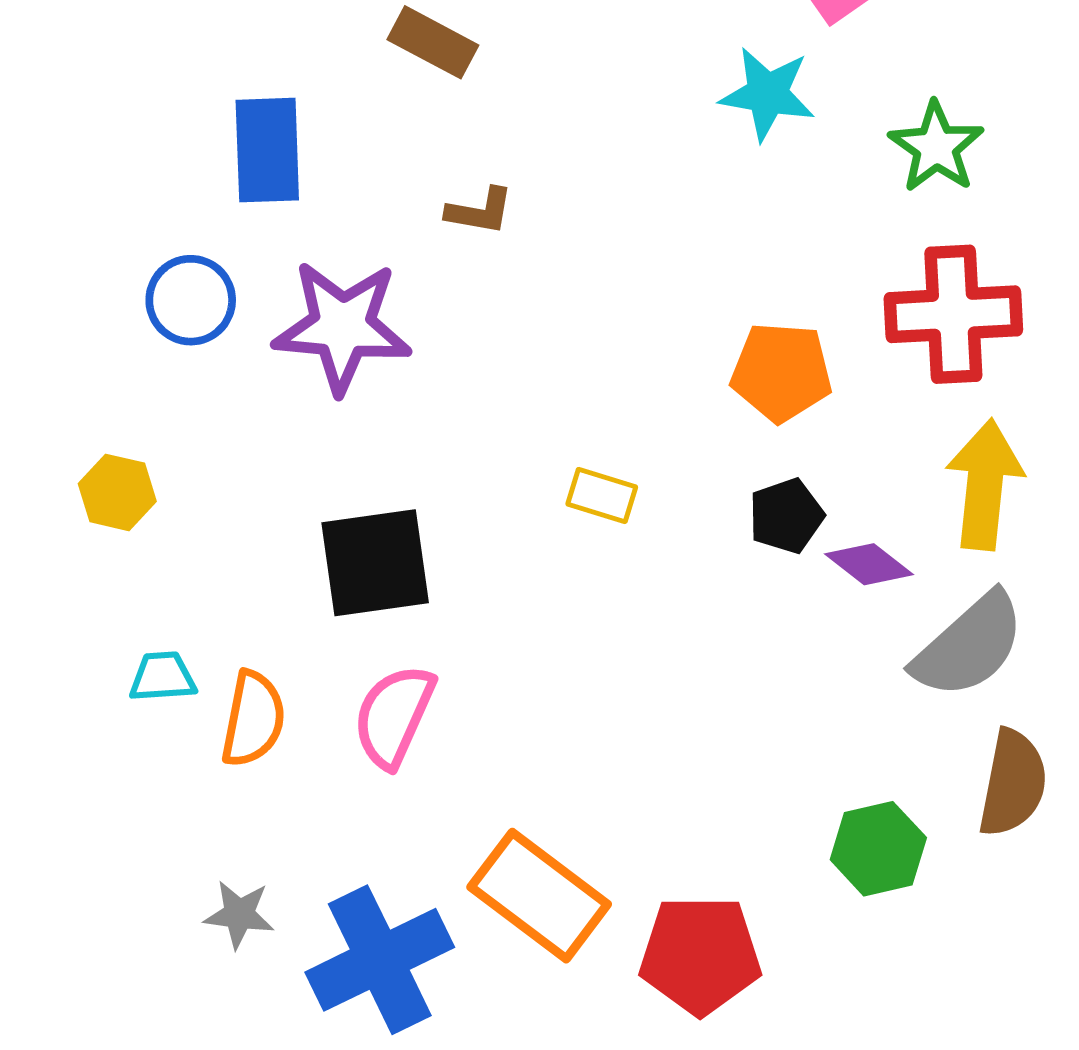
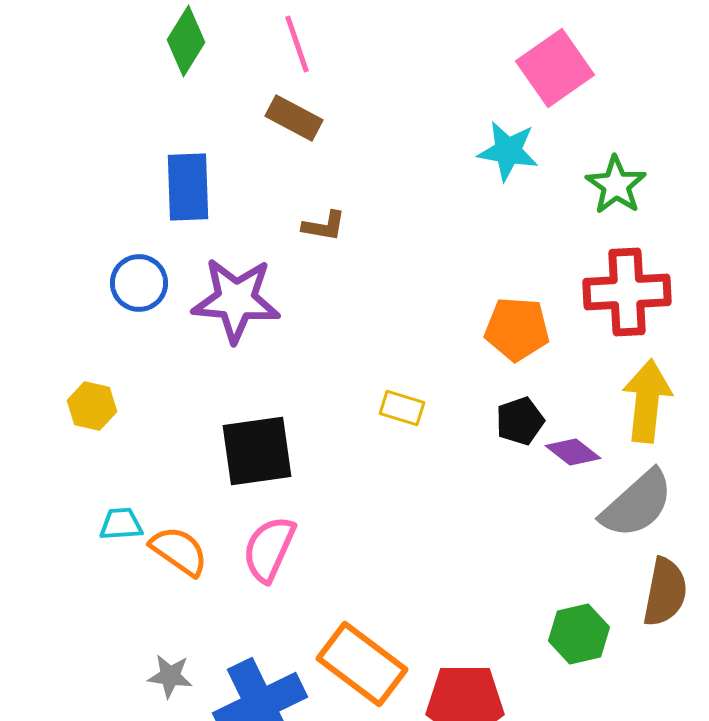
orange semicircle: (253, 719) -> (179, 551), turned -66

